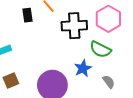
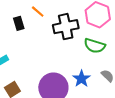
blue star: (83, 68) -> (81, 79), moved

